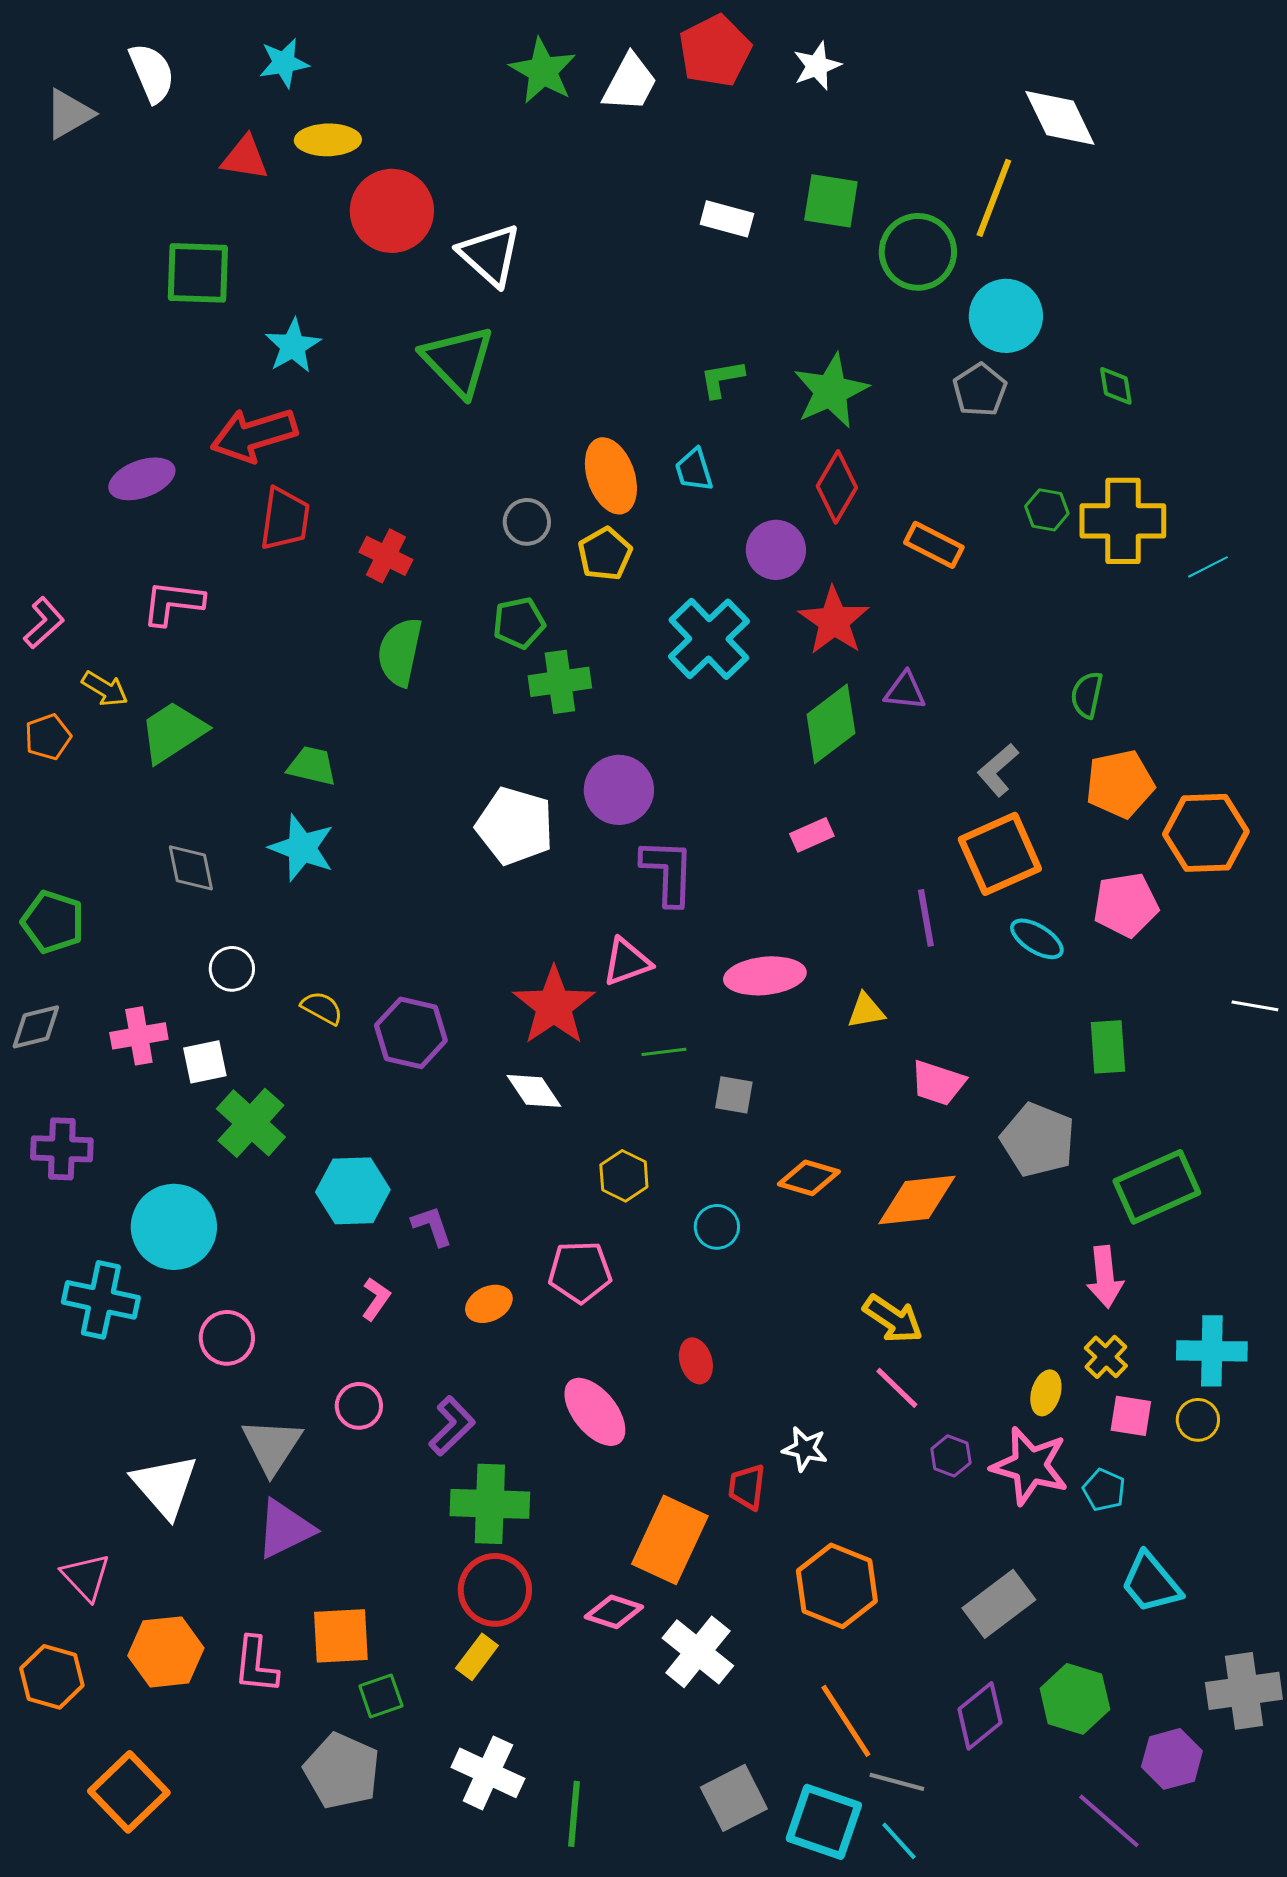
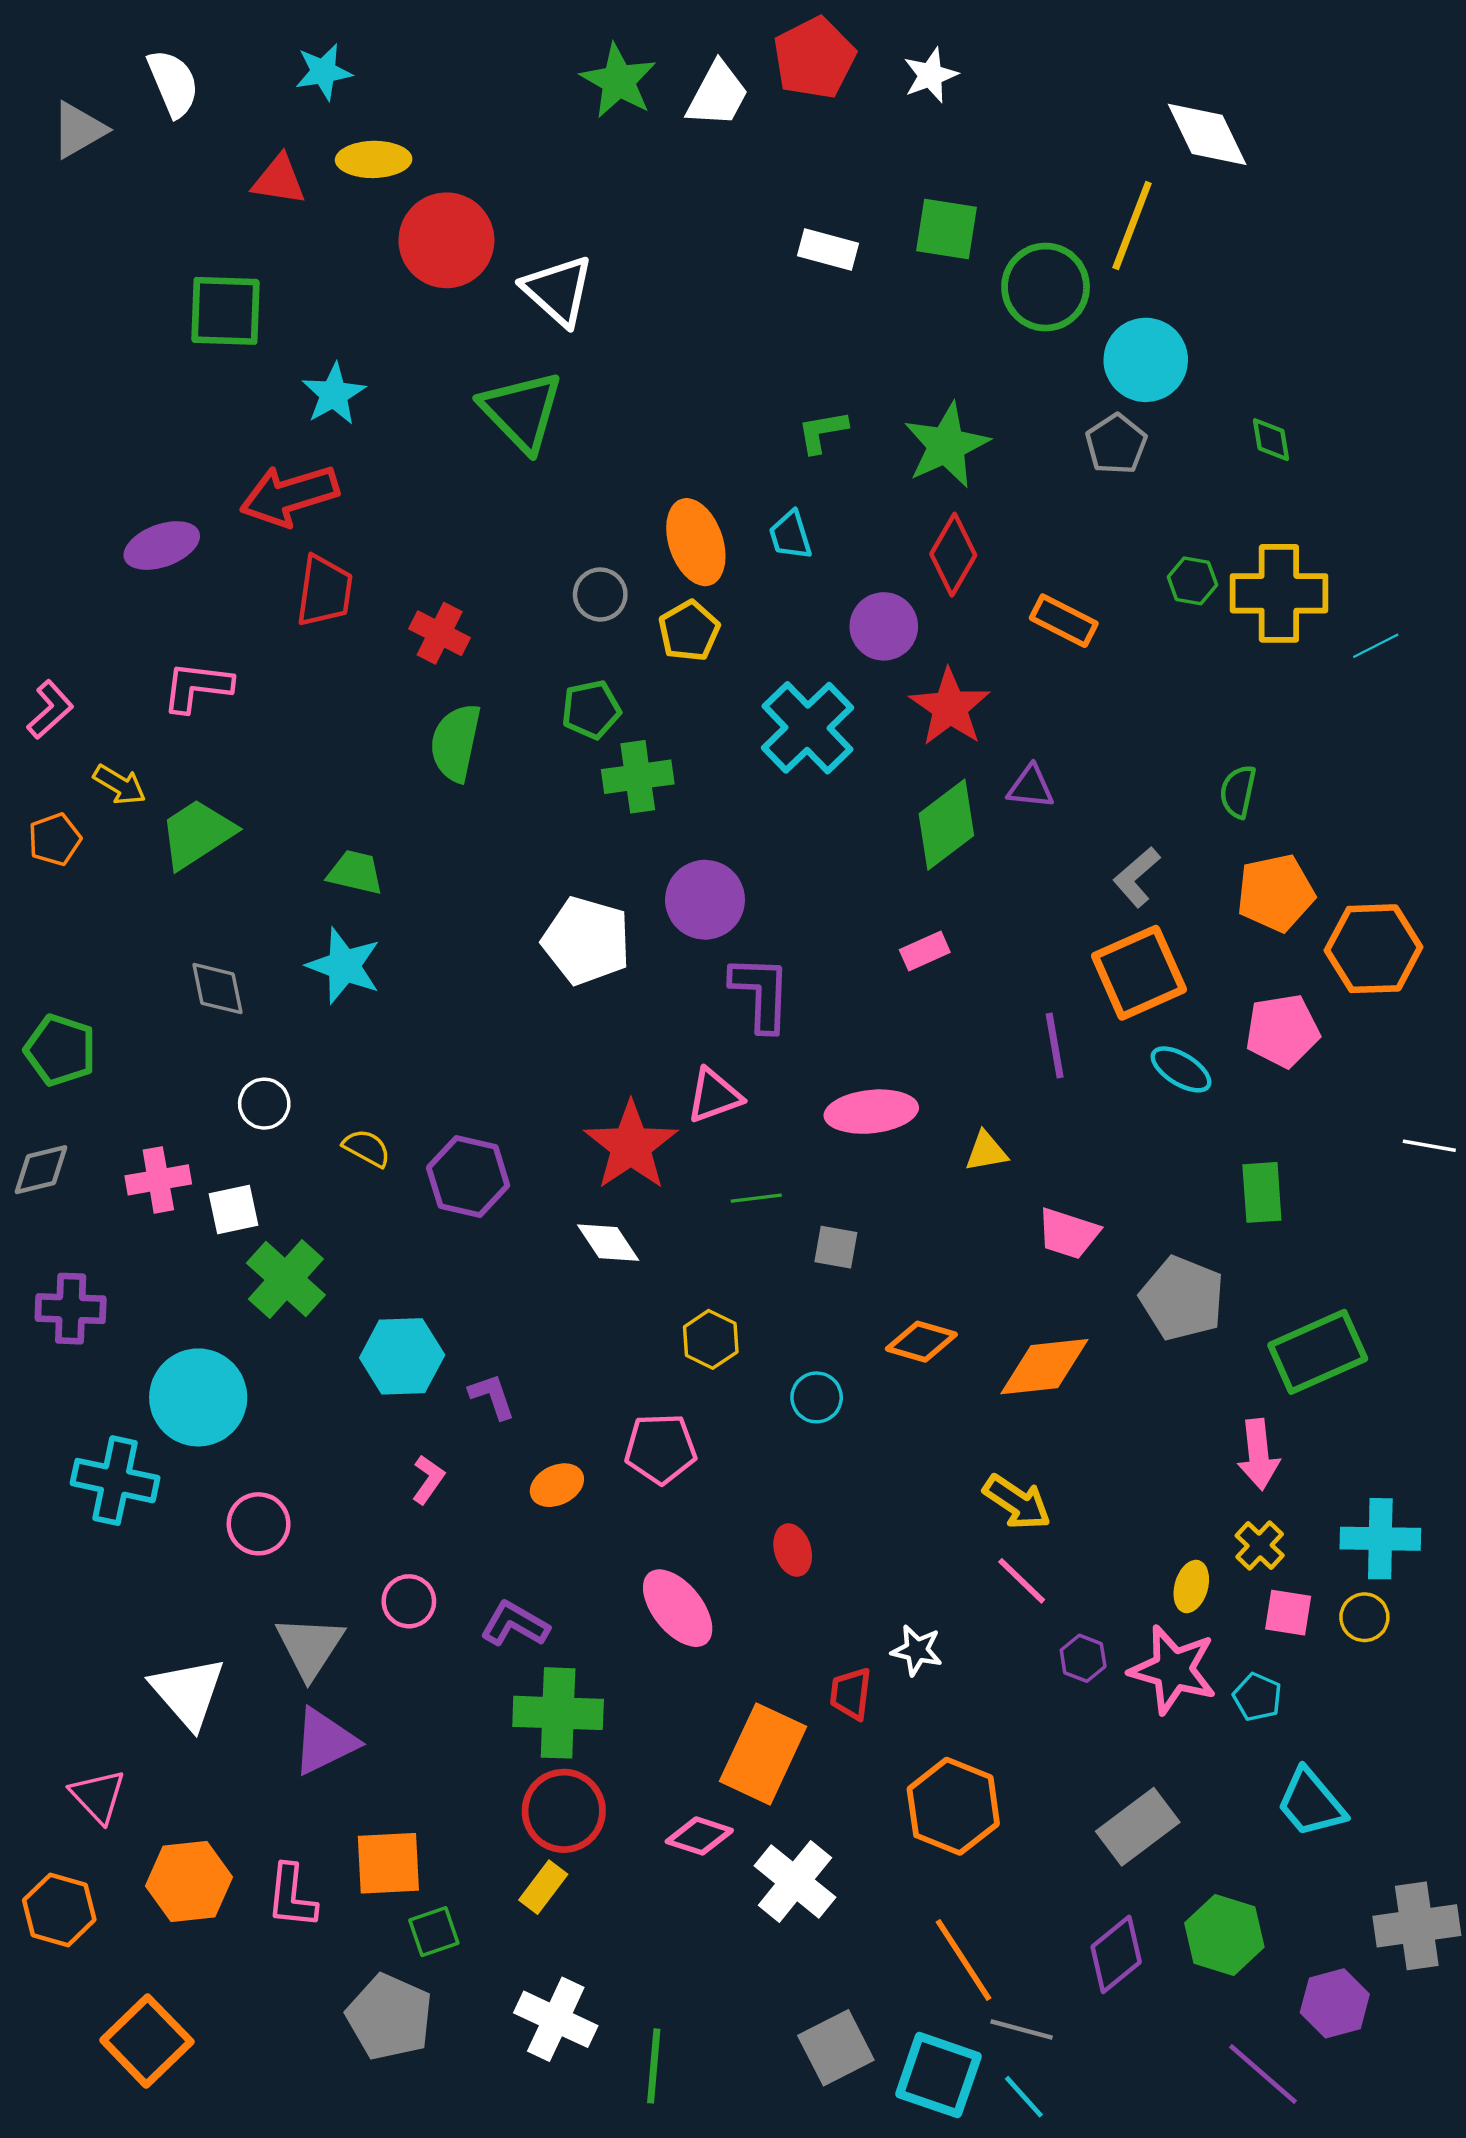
purple L-shape: (452, 1426) -> (515, 1624), turned -106

